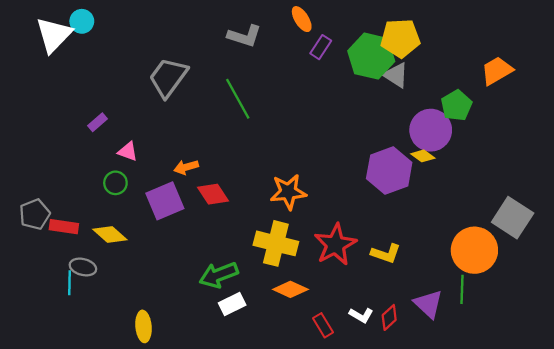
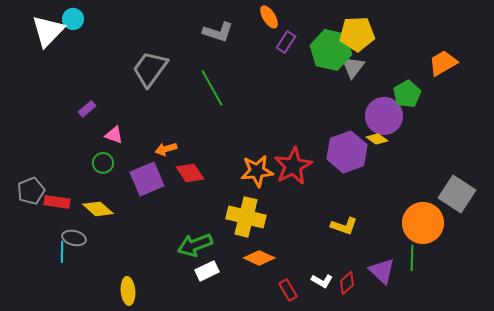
gray triangle: (396, 75) -> (353, 67), turned 35
red star: (335, 245) -> (293, 166), moved

